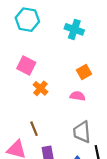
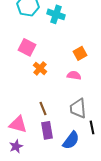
cyan cross: (74, 29) -> (56, 14), moved
brown line: (34, 129) -> (43, 108), moved

